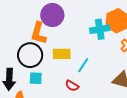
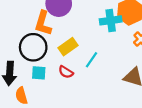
yellow rectangle: (62, 54) -> (68, 47), turned -36
red semicircle: (72, 86) -> (66, 72), moved

